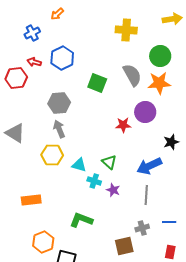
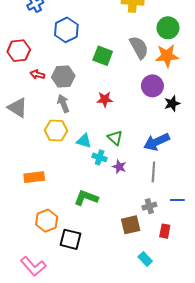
red arrow: (34, 62) -> (37, 74), moved
red star: (123, 125) -> (105, 99), moved
black star: (171, 142) -> (172, 103), moved
red rectangle: (170, 252) -> (165, 231), moved

